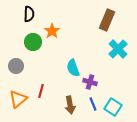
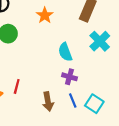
orange star: (52, 31) -> (45, 15), moved
cyan semicircle: (73, 68) -> (65, 52), moved

